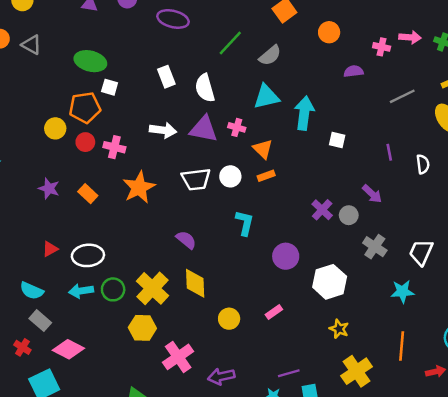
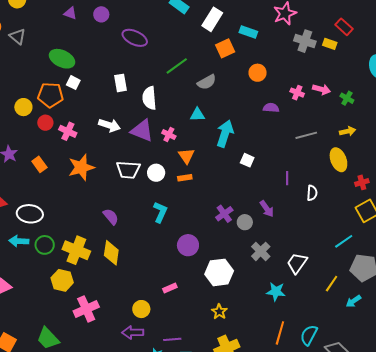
cyan triangle: (266, 97) -> (197, 115), size x0.7
yellow cross: (152, 288) -> (76, 250), turned -32
yellow circle: (229, 319) -> (141, 309), moved
orange line: (402, 346) -> (280, 333), moved
purple arrow: (221, 376) -> (133, 332), moved

